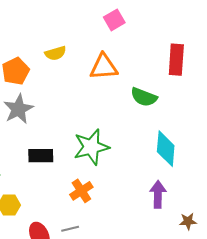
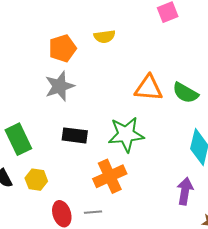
orange triangle: (104, 67) -> (149, 88), moved
orange cross: (81, 191) -> (110, 176), size x1.4

